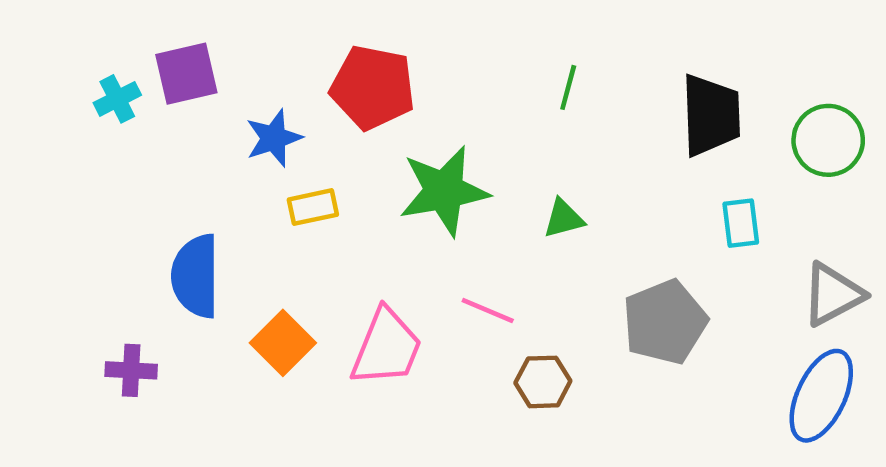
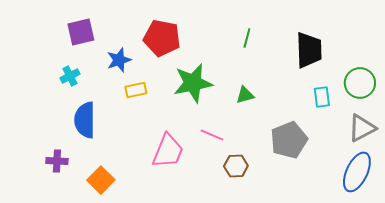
cyan cross: (117, 99) -> (70, 76), moved
green circle: (828, 140) -> (360, 83), moved
orange square: (283, 343) -> (101, 180), moved

